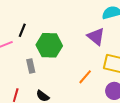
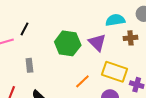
green hexagon: (49, 45) -> (68, 43), moved

